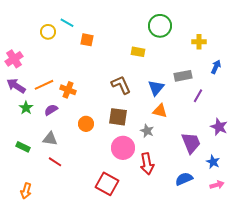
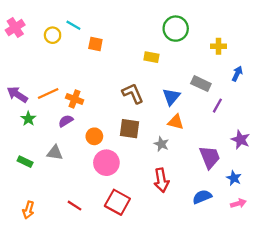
pink cross: (14, 59) -> (15, 27), moved
gray rectangle: (183, 76) -> (201, 84), turned 36
purple semicircle: (51, 110) -> (66, 121), moved
pink circle: (123, 148) -> (106, 163), moved
red line: (55, 162) -> (75, 206), moved

